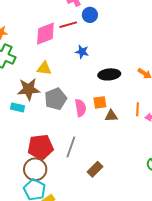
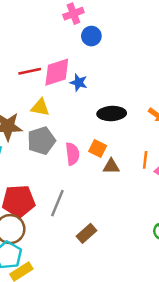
red line: (68, 25) -> (30, 71), moved
pink diamond: (45, 34) -> (57, 72), moved
yellow triangle: (44, 68) -> (40, 107), moved
orange square: (100, 102) -> (98, 149), turned 32

